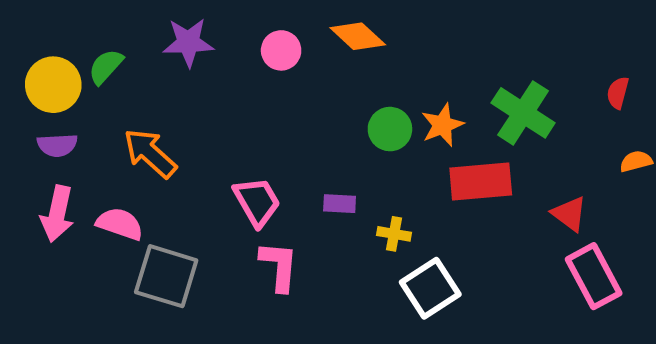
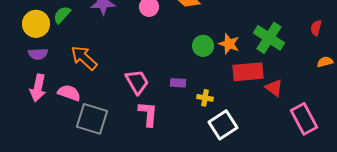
orange star: (442, 125) -> (229, 44), turned -30
red triangle: (569, 214) -> (274, 88), moved

